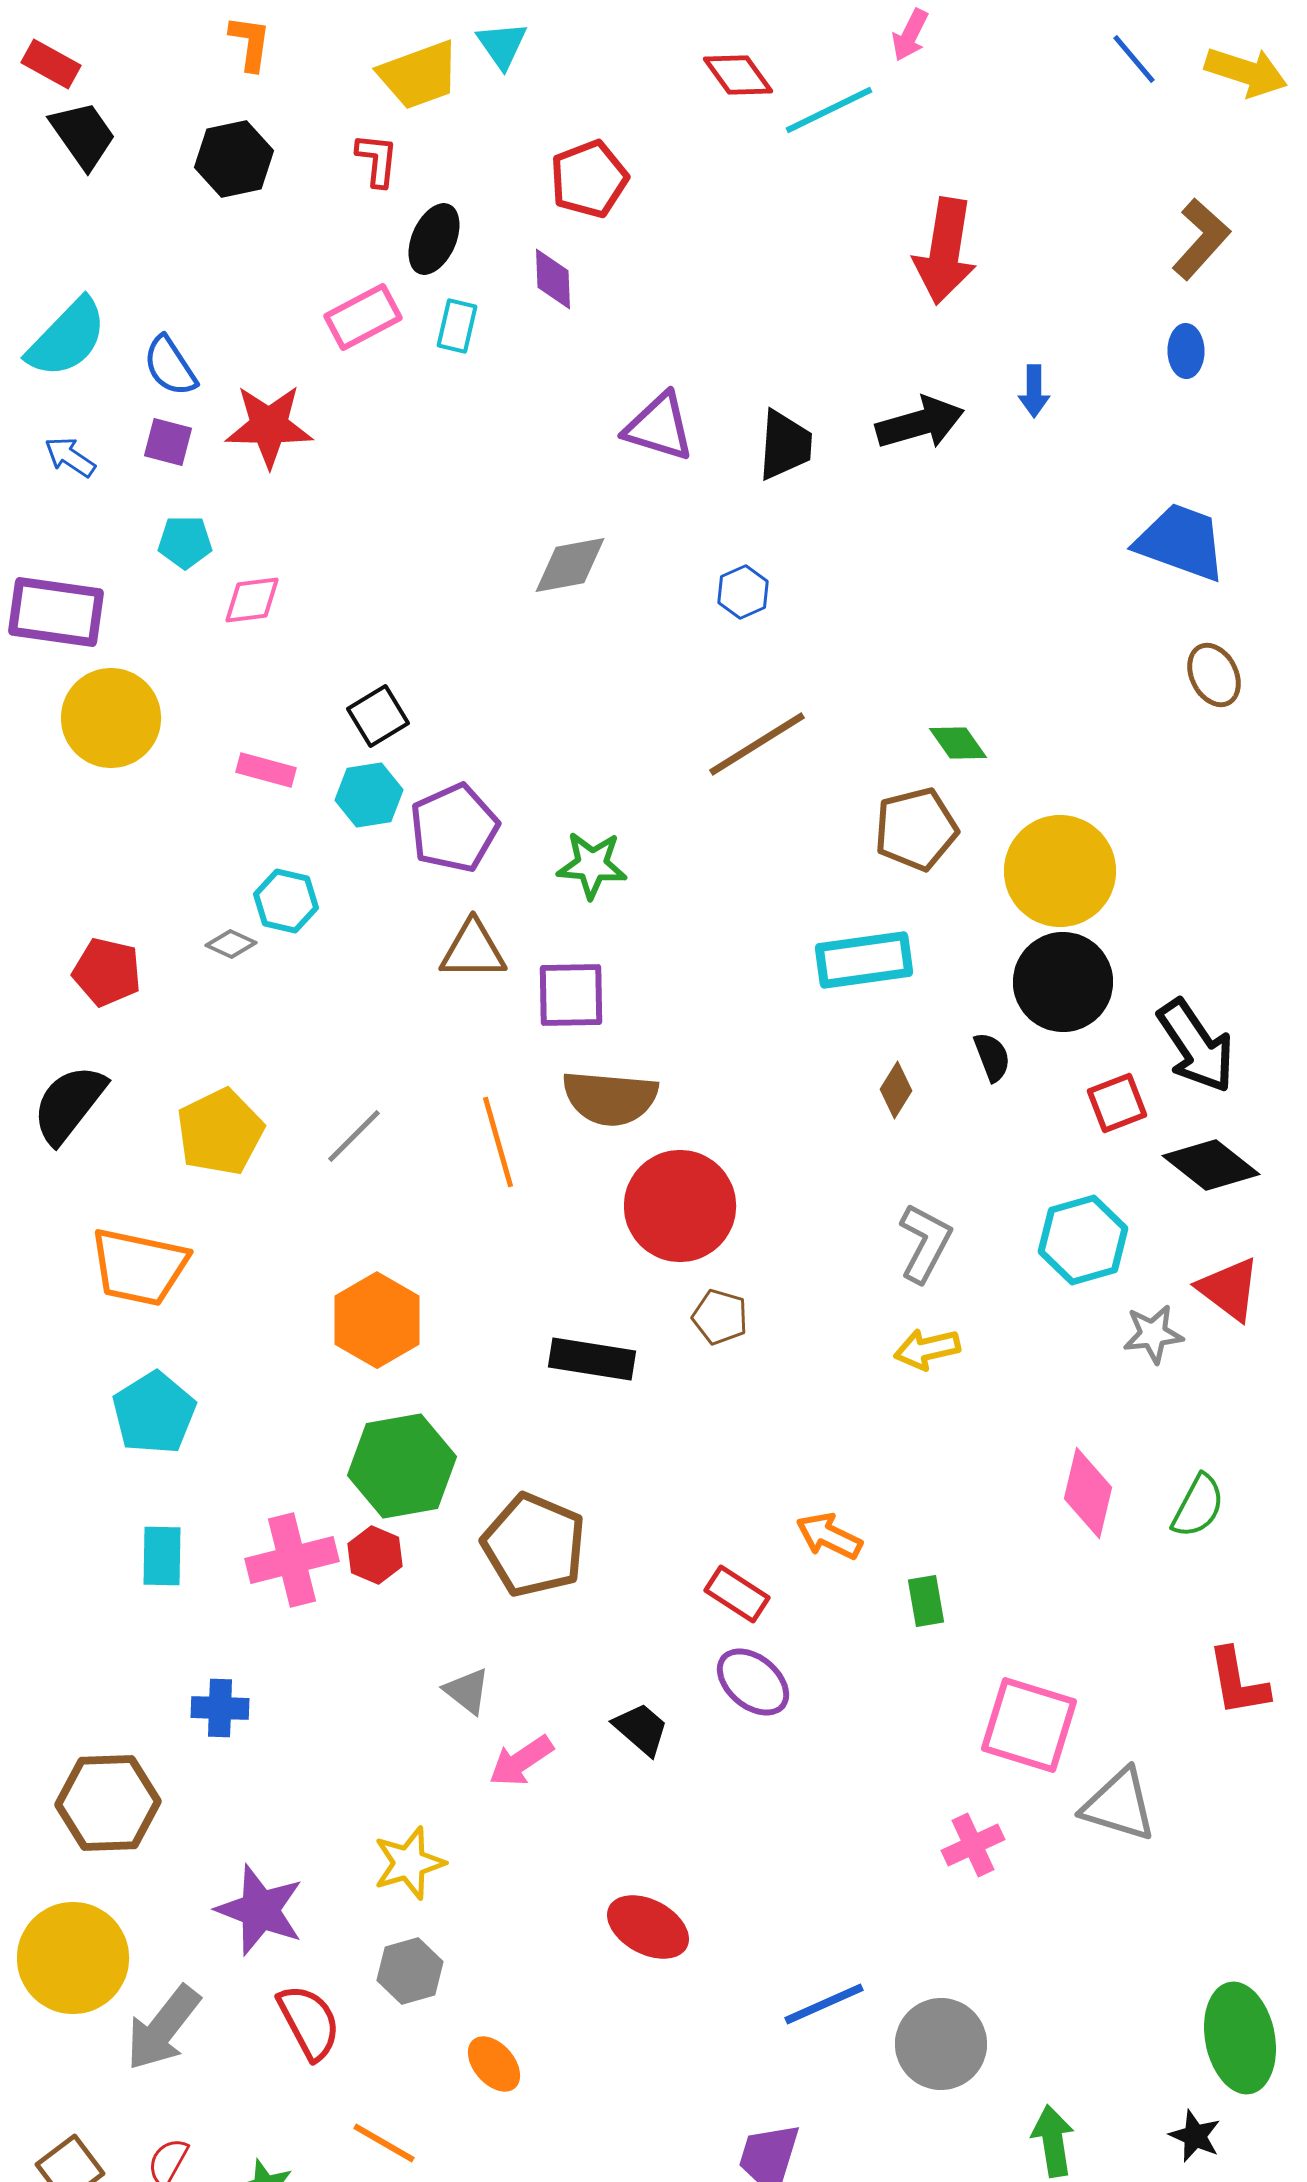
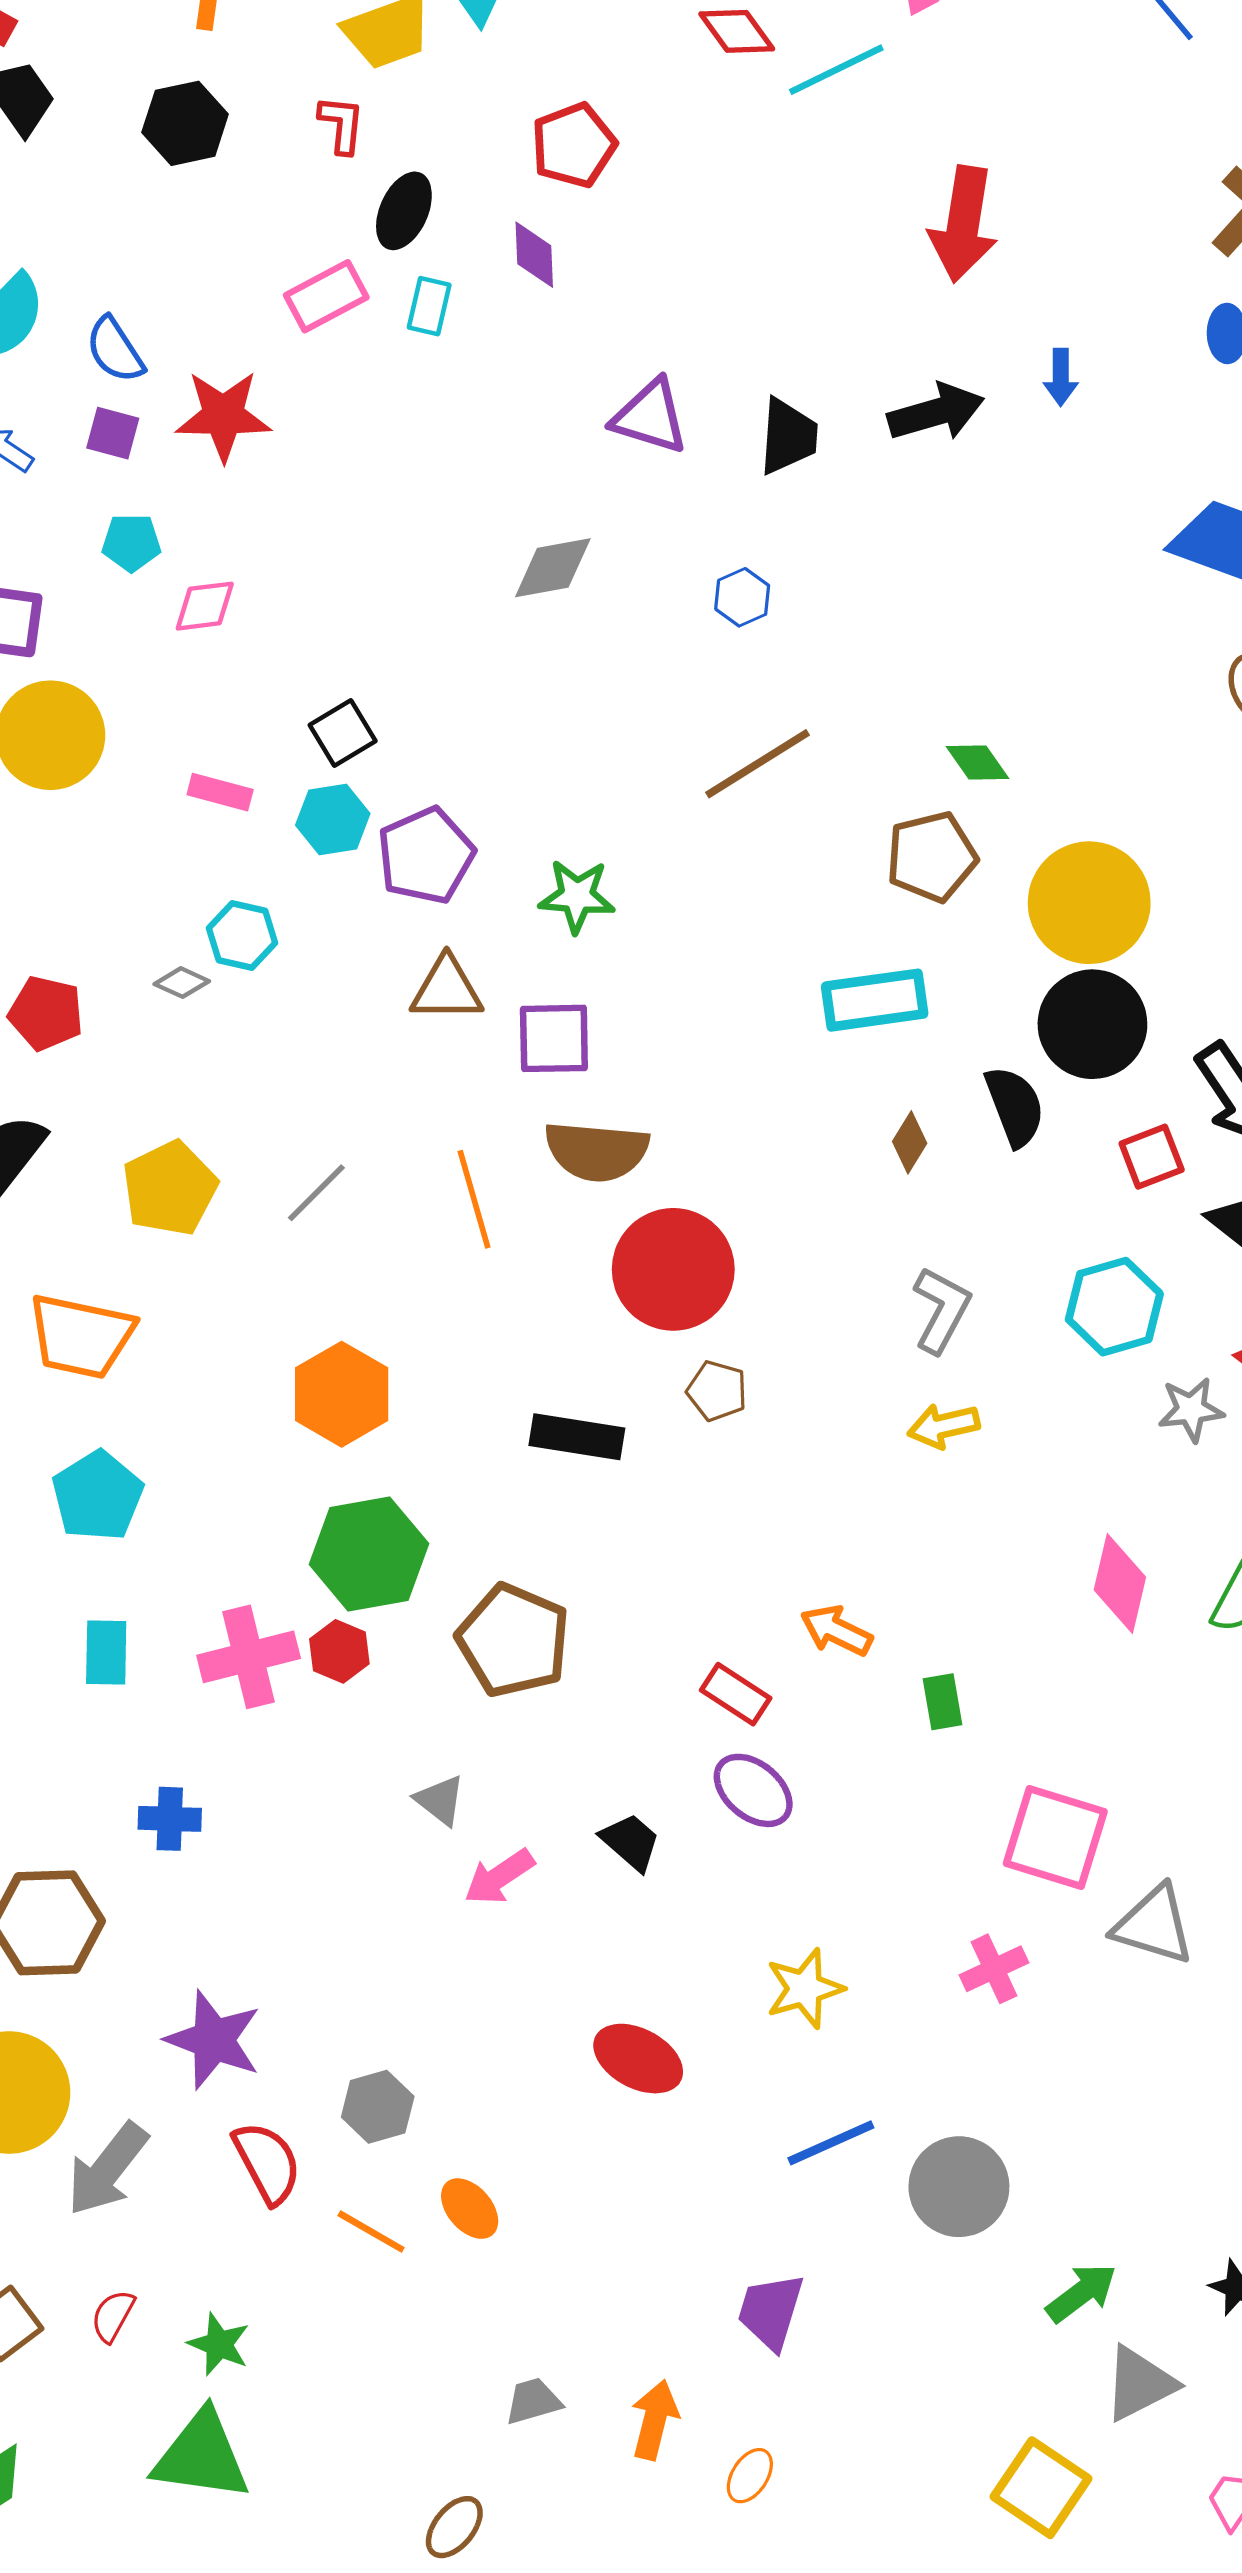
black semicircle: (992, 1057) -> (1015, 1106), size x1.5
yellow star: (409, 1863) -> (805, 1989), moved
green arrow: (1053, 2141) -> (1082, 2293), turned 62
orange line: (384, 2143) -> (371, 2232), moved

